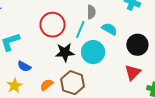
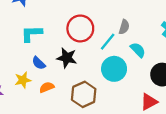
black star: (65, 52) -> (67, 58), moved
orange semicircle: (47, 85) -> (47, 87), moved

